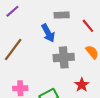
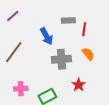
gray rectangle: (62, 15) -> (68, 20), moved
red line: (88, 26) -> (84, 29), turned 48

